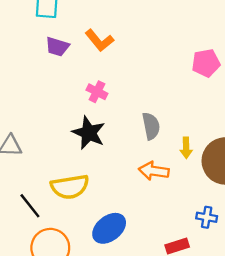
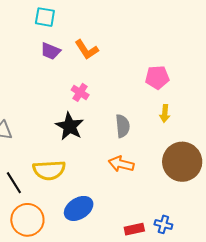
pink pentagon: (206, 63) -> (157, 77), moved
yellow arrow: (186, 148) -> (165, 114), moved
blue cross: (207, 217) -> (163, 224), moved

